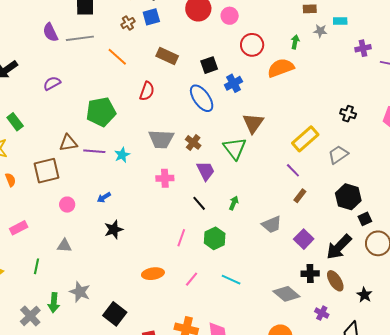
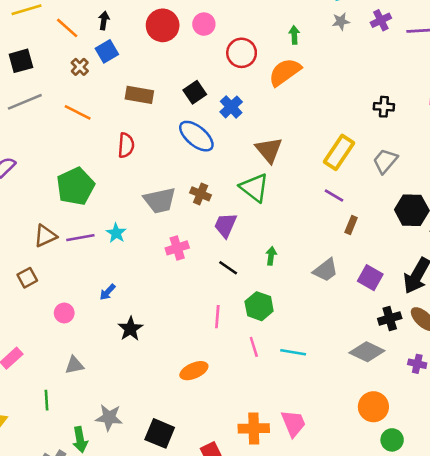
gray star: (320, 31) -> (341, 21), moved
brown square: (46, 171) -> (27, 278), size x0.6
purple trapezoid: (206, 171) -> (225, 225), turned -115
pink line: (192, 279) -> (254, 347), moved, turned -42

